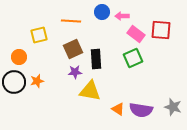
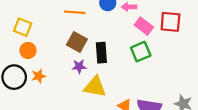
yellow square: (39, 35) -> (23, 27), moved, turned 36
brown square: (73, 49) -> (77, 42), turned -36
orange circle: (19, 57) -> (28, 51), moved

